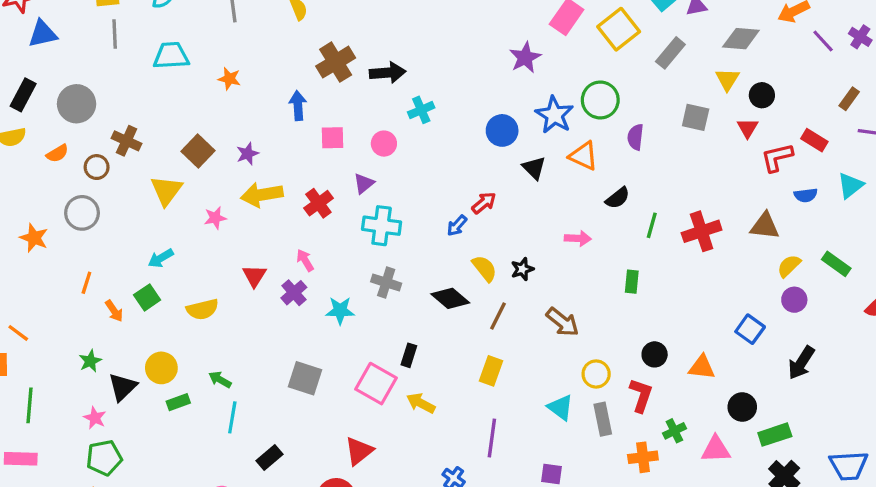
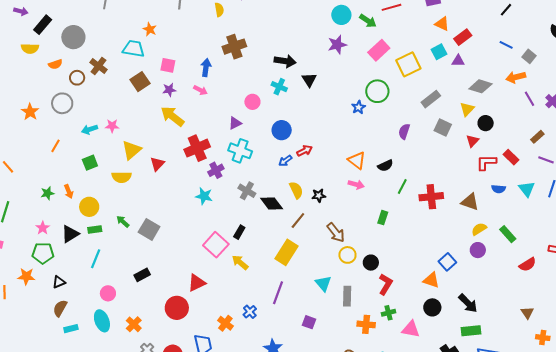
gray rectangle: (670, 53) -> (431, 99), moved
cyan trapezoid: (171, 56) -> (134, 49), moved
purple star: (525, 58) -> (337, 45), moved
black arrow: (388, 73) -> (285, 61), moved
orange star: (229, 79) -> (150, 29), moved
green circle: (600, 100) -> (377, 91), moved
cyan cross: (421, 110) -> (279, 87), turned 35
blue star: (554, 115) -> (359, 107), size x0.6
blue circle: (502, 130) -> (282, 130), moved
pink square: (333, 138) -> (168, 65), moved
orange triangle: (583, 156) -> (357, 160), moved
black triangle: (534, 168) -> (309, 80), moved
cyan triangle: (850, 185) -> (527, 189), turned -42
yellow triangle: (166, 190) -> (132, 150), moved
yellow arrow: (262, 195) -> (172, 116), turned 35
red cross: (318, 203) -> (197, 148), moved, size x1.4
pink star: (215, 218) -> (112, 126), moved
cyan arrow: (161, 258) -> (90, 129), moved
pink arrow: (305, 260) -> (200, 90), moved, turned 136
gray cross: (386, 283) -> (247, 191), moved
purple cross: (294, 293) -> (216, 170), moved
orange arrow: (114, 311) -> (69, 191), moved
black circle: (655, 354) -> (371, 263), moved
black arrow: (801, 363) -> (468, 303), moved, turned -90
orange triangle: (702, 367) -> (431, 280), moved
yellow rectangle: (491, 371) -> (286, 252), size x1.4
yellow circle: (596, 374) -> (347, 255), moved
gray square: (305, 378) -> (149, 229), moved
black triangle: (123, 387) -> (70, 234), moved
red L-shape: (641, 395) -> (386, 284), moved
cyan line: (232, 417) -> (96, 259), moved
green rectangle: (775, 435) -> (471, 331), moved

